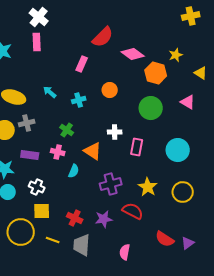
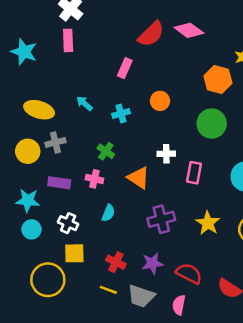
pink diamond: (133, 54) -> (189, 30), moved
cyan semicircle: (74, 171) -> (108, 213), moved
red semicircle: (133, 211) -> (189, 273), moved
yellow line: (53, 240) -> (108, 290), moved
gray trapezoid: (82, 245) -> (141, 296), moved, turned -75

